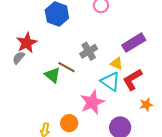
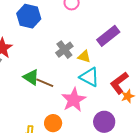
yellow triangle: (117, 63) -> (84, 57), moved
brown line: (67, 67) -> (45, 83), moved
red L-shape: (132, 80) -> (119, 83), moved

